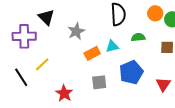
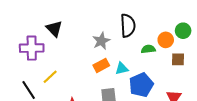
orange circle: (155, 13) -> (166, 40), moved
gray star: (76, 31) -> (101, 41), moved
cyan triangle: (112, 46) -> (122, 69), moved

